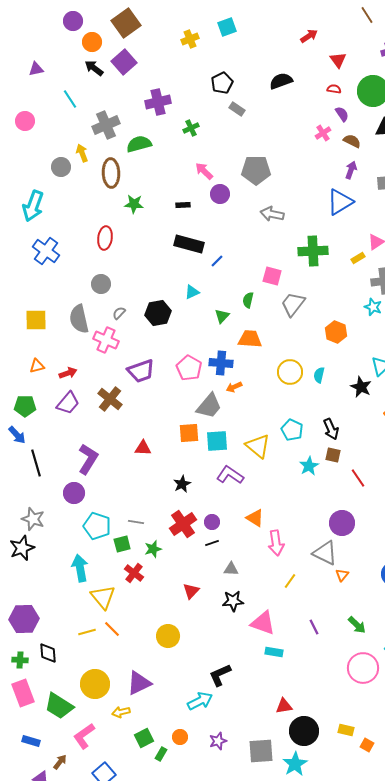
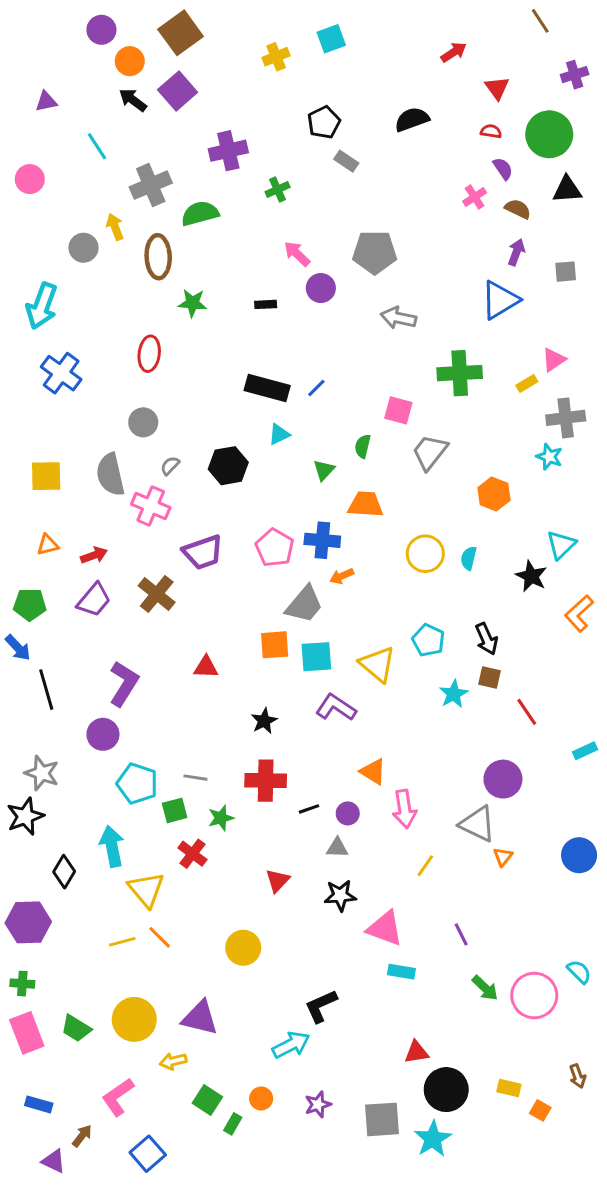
black rectangle: (189, 244) -> (267, 388), moved
purple circle: (212, 522) -> (348, 813), moved
red cross: (183, 524) -> (266, 781), turned 36
green arrow: (357, 625) -> (485, 988), moved
black diamond: (48, 653) -> (64, 872), moved, turned 35
purple triangle: (139, 683) -> (200, 1018), turned 40
green trapezoid: (59, 706) -> (76, 1028), moved, size x0.7
green square: (144, 738) -> (207, 1100), turned -30

